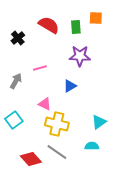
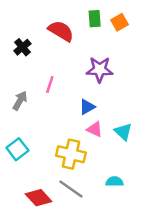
orange square: (96, 18) -> (119, 22), turned -32
green rectangle: (76, 27) -> (95, 19), moved
pink line: (40, 68) -> (50, 84), turned -56
pink triangle: (45, 104) -> (95, 129), moved
cyan triangle: (99, 122) -> (123, 132), moved, turned -42

